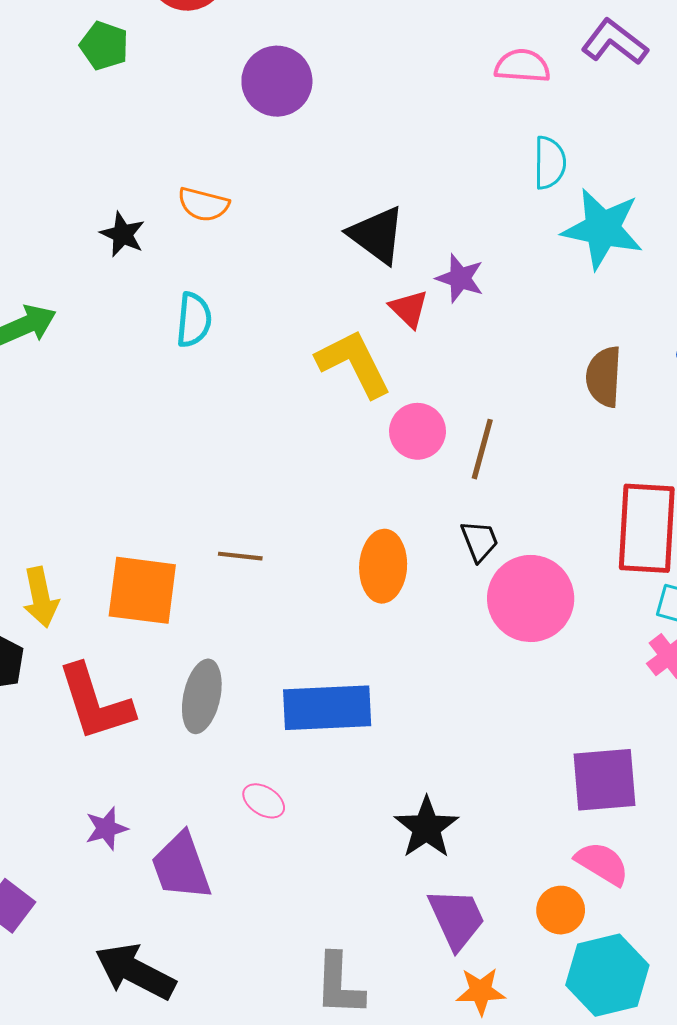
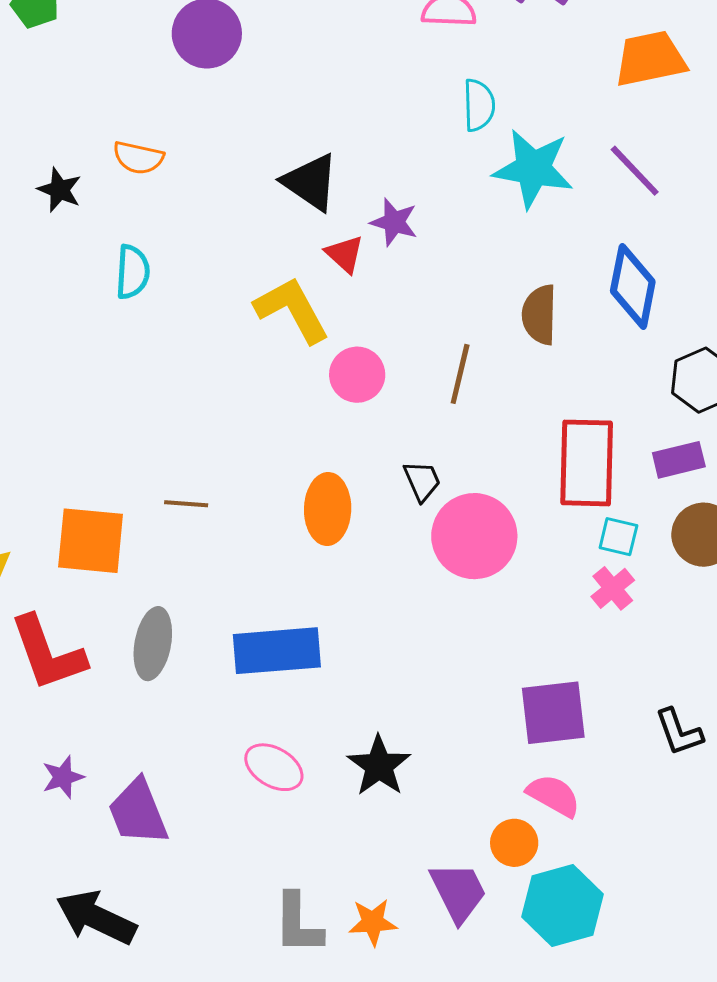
brown line: (482, 449) -> (460, 374), moved
pink ellipse: (264, 801) -> (274, 767), moved, size x1.4
purple trapezoid: (457, 919) -> (458, 892), moved
orange star: (481, 991) -> (373, 922), moved

